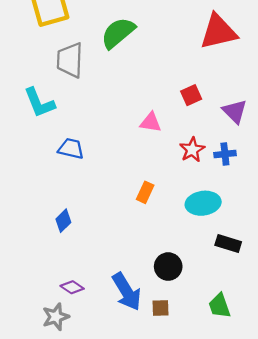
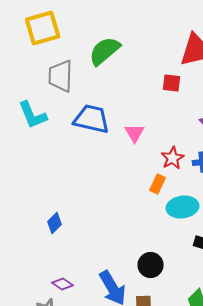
red square: (191, 95) -> (172, 83), moved, turned 30
pink triangle: (151, 122) -> (135, 133), turned 50
blue trapezoid: (71, 149) -> (92, 119), moved, size x1.5
orange rectangle: (145, 192) -> (158, 184), moved

